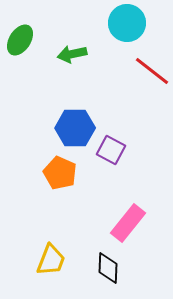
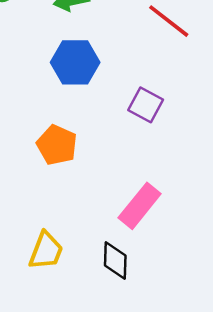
blue hexagon: (75, 128) -> (75, 62), moved
purple square: (111, 150) -> (146, 105), moved

